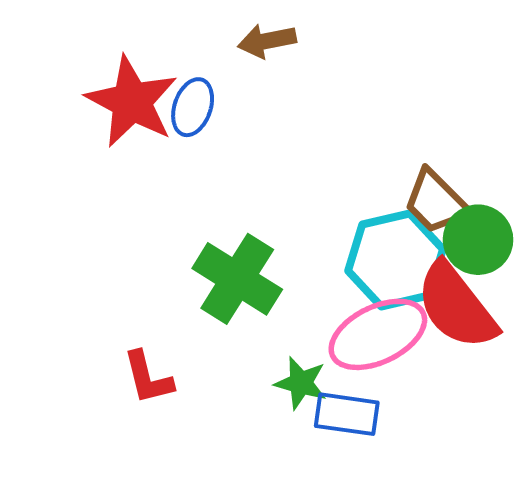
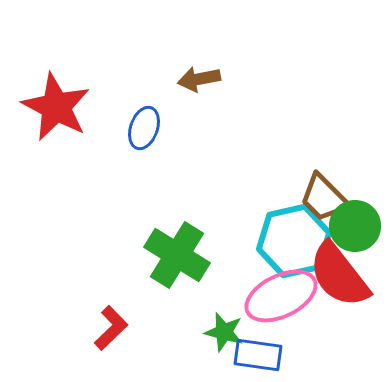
red star: (132, 102) -> (56, 107), moved
red L-shape: (148, 378) -> (111, 328), turned -120

